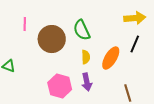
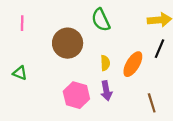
pink line: (25, 24) -> (22, 23), moved
green semicircle: (82, 30) -> (101, 20), moved

